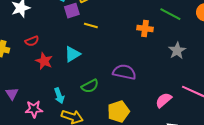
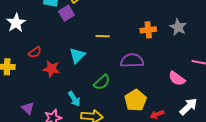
yellow line: (91, 26) -> (103, 36), moved
orange cross: (145, 29) -> (148, 30), moved
pink semicircle: (164, 100) -> (177, 79), turned -90

